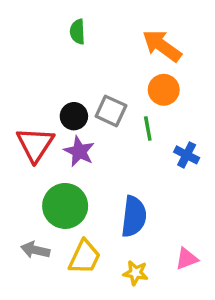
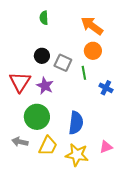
black circle: (74, 116) -> (42, 56), moved
yellow star: (136, 273) -> (77, 155), size x1.6

